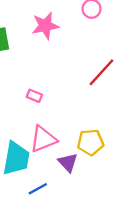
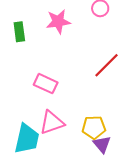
pink rectangle: (34, 96) -> (46, 84), size x1.6
purple triangle: (68, 162) -> (102, 144), moved

